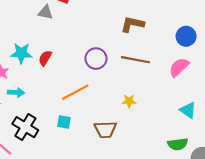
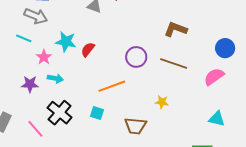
cyan triangle: (188, 110) -> (217, 119), turned -30

